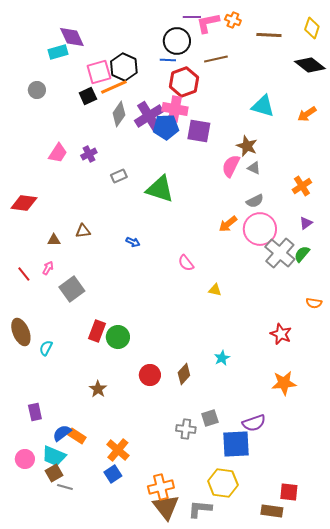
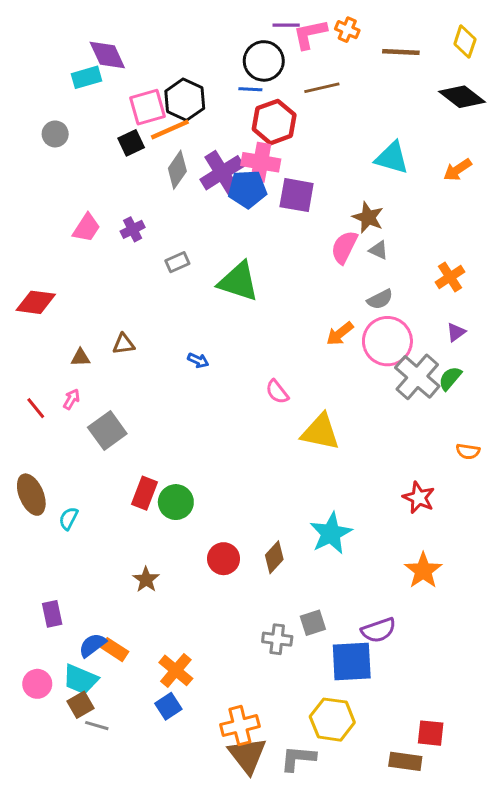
yellow triangle: (215, 290) -> (320, 432), size x2.0
cyan star: (222, 358) -> (331, 533), size x1.8
orange star: (284, 383) -> (423, 571), turned -30

